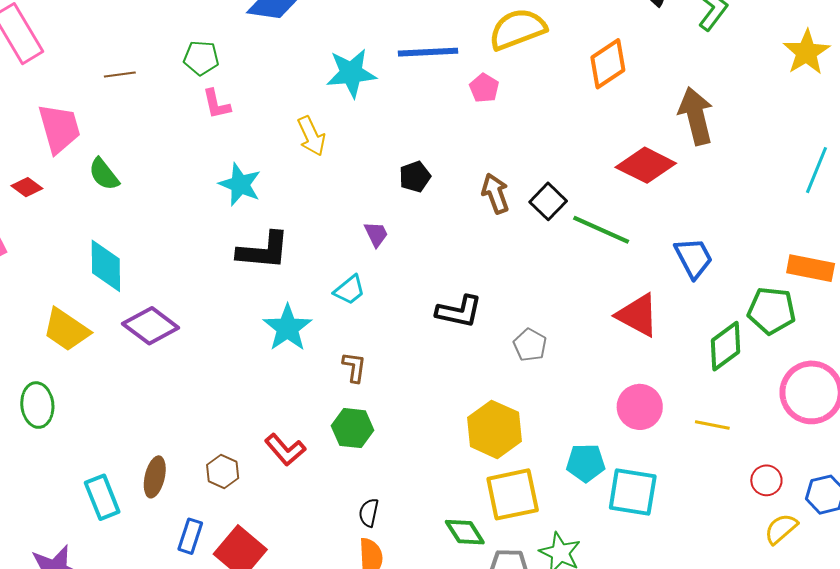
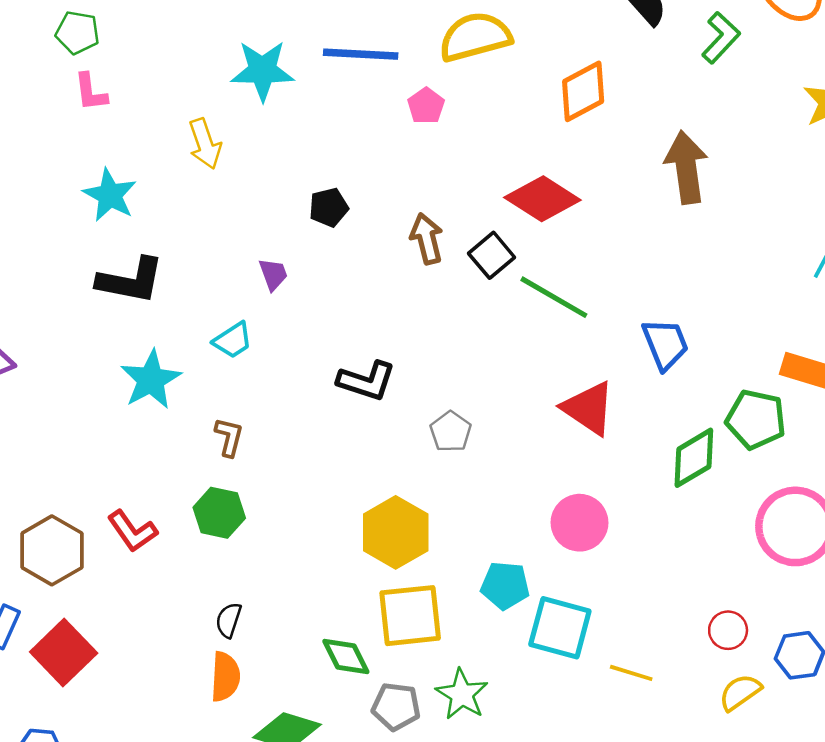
red diamond: (646, 165) -> (542, 199), moved
yellow line: (712, 425) -> (631, 673), moved
brown hexagon: (223, 471) -> (52, 550), size x1.6

